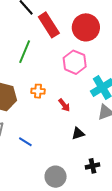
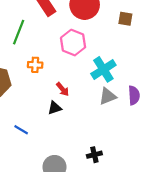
orange cross: (38, 91) -> (35, 65), moved
black triangle: (78, 133) -> (55, 108), moved

